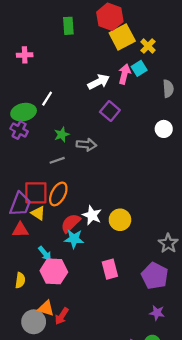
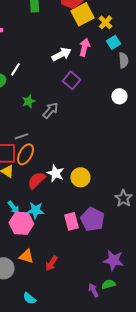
cyan square: (139, 68) -> (113, 42), moved
gray arrow: (86, 145) -> (50, 110), turned -54
gray line: (57, 160) -> (21, 136), moved
cyan star: (74, 239) -> (35, 210), moved
purple pentagon: (155, 276) -> (92, 219), moved
orange triangle: (46, 308) -> (26, 256), moved
purple star: (157, 313) -> (113, 260), size x1.5
red arrow: (62, 316) -> (51, 263), moved

